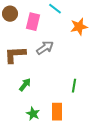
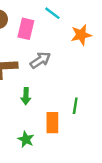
green arrow: (25, 85) -> (26, 96), moved, turned 144
orange rectangle: (57, 112) -> (52, 123), moved

